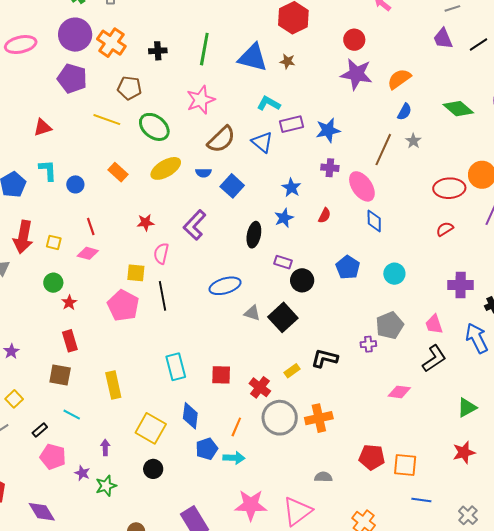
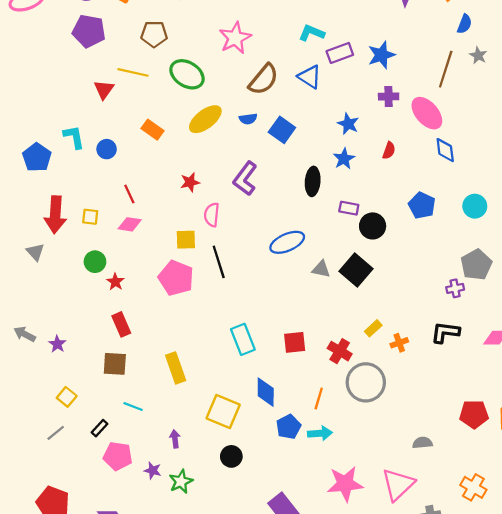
red triangle: (43, 127) -> (104, 90), moved, turned -30
black L-shape: (325, 358) -> (445, 332), moved
orange cross: (319, 418) -> (399, 343), moved, size x0.6

